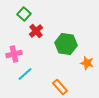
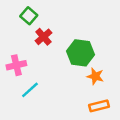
orange star: (87, 63) -> (95, 76), moved
orange rectangle: (60, 87) -> (99, 106), moved, turned -63

